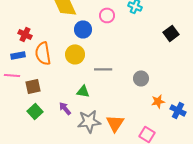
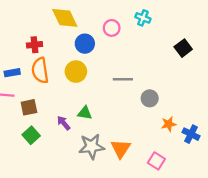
red cross: (25, 34) -> (35, 45), moved, turned -32
gray line: (103, 69) -> (123, 79), moved
purple arrow: (65, 108) -> (64, 123), moved

